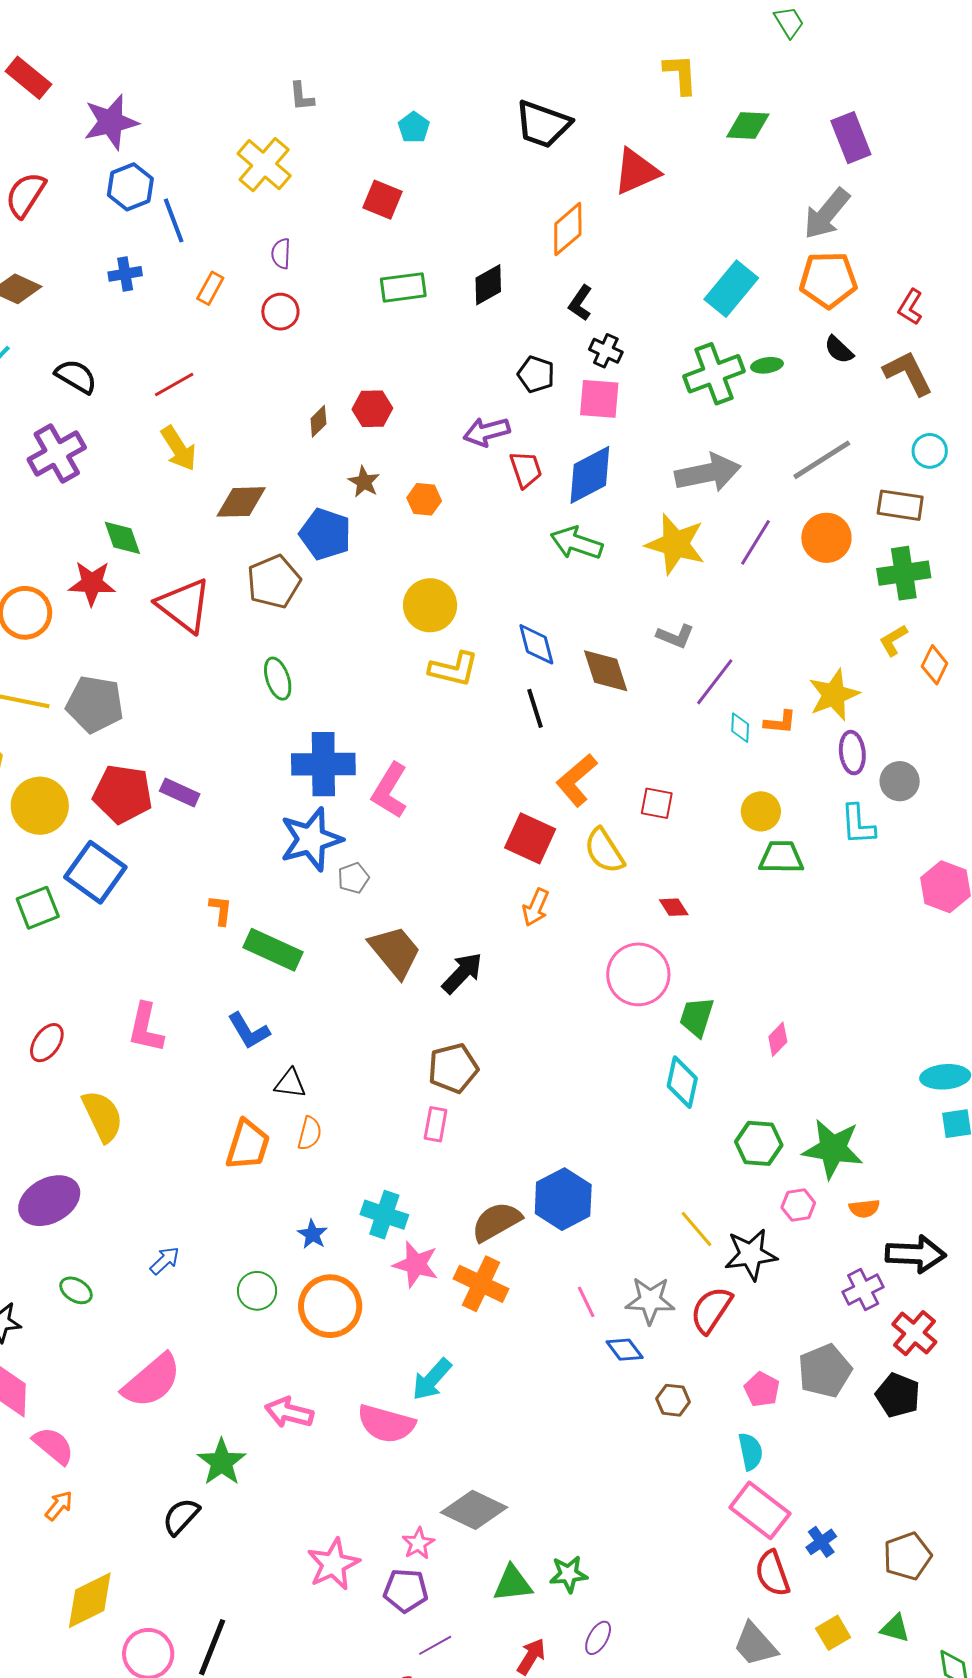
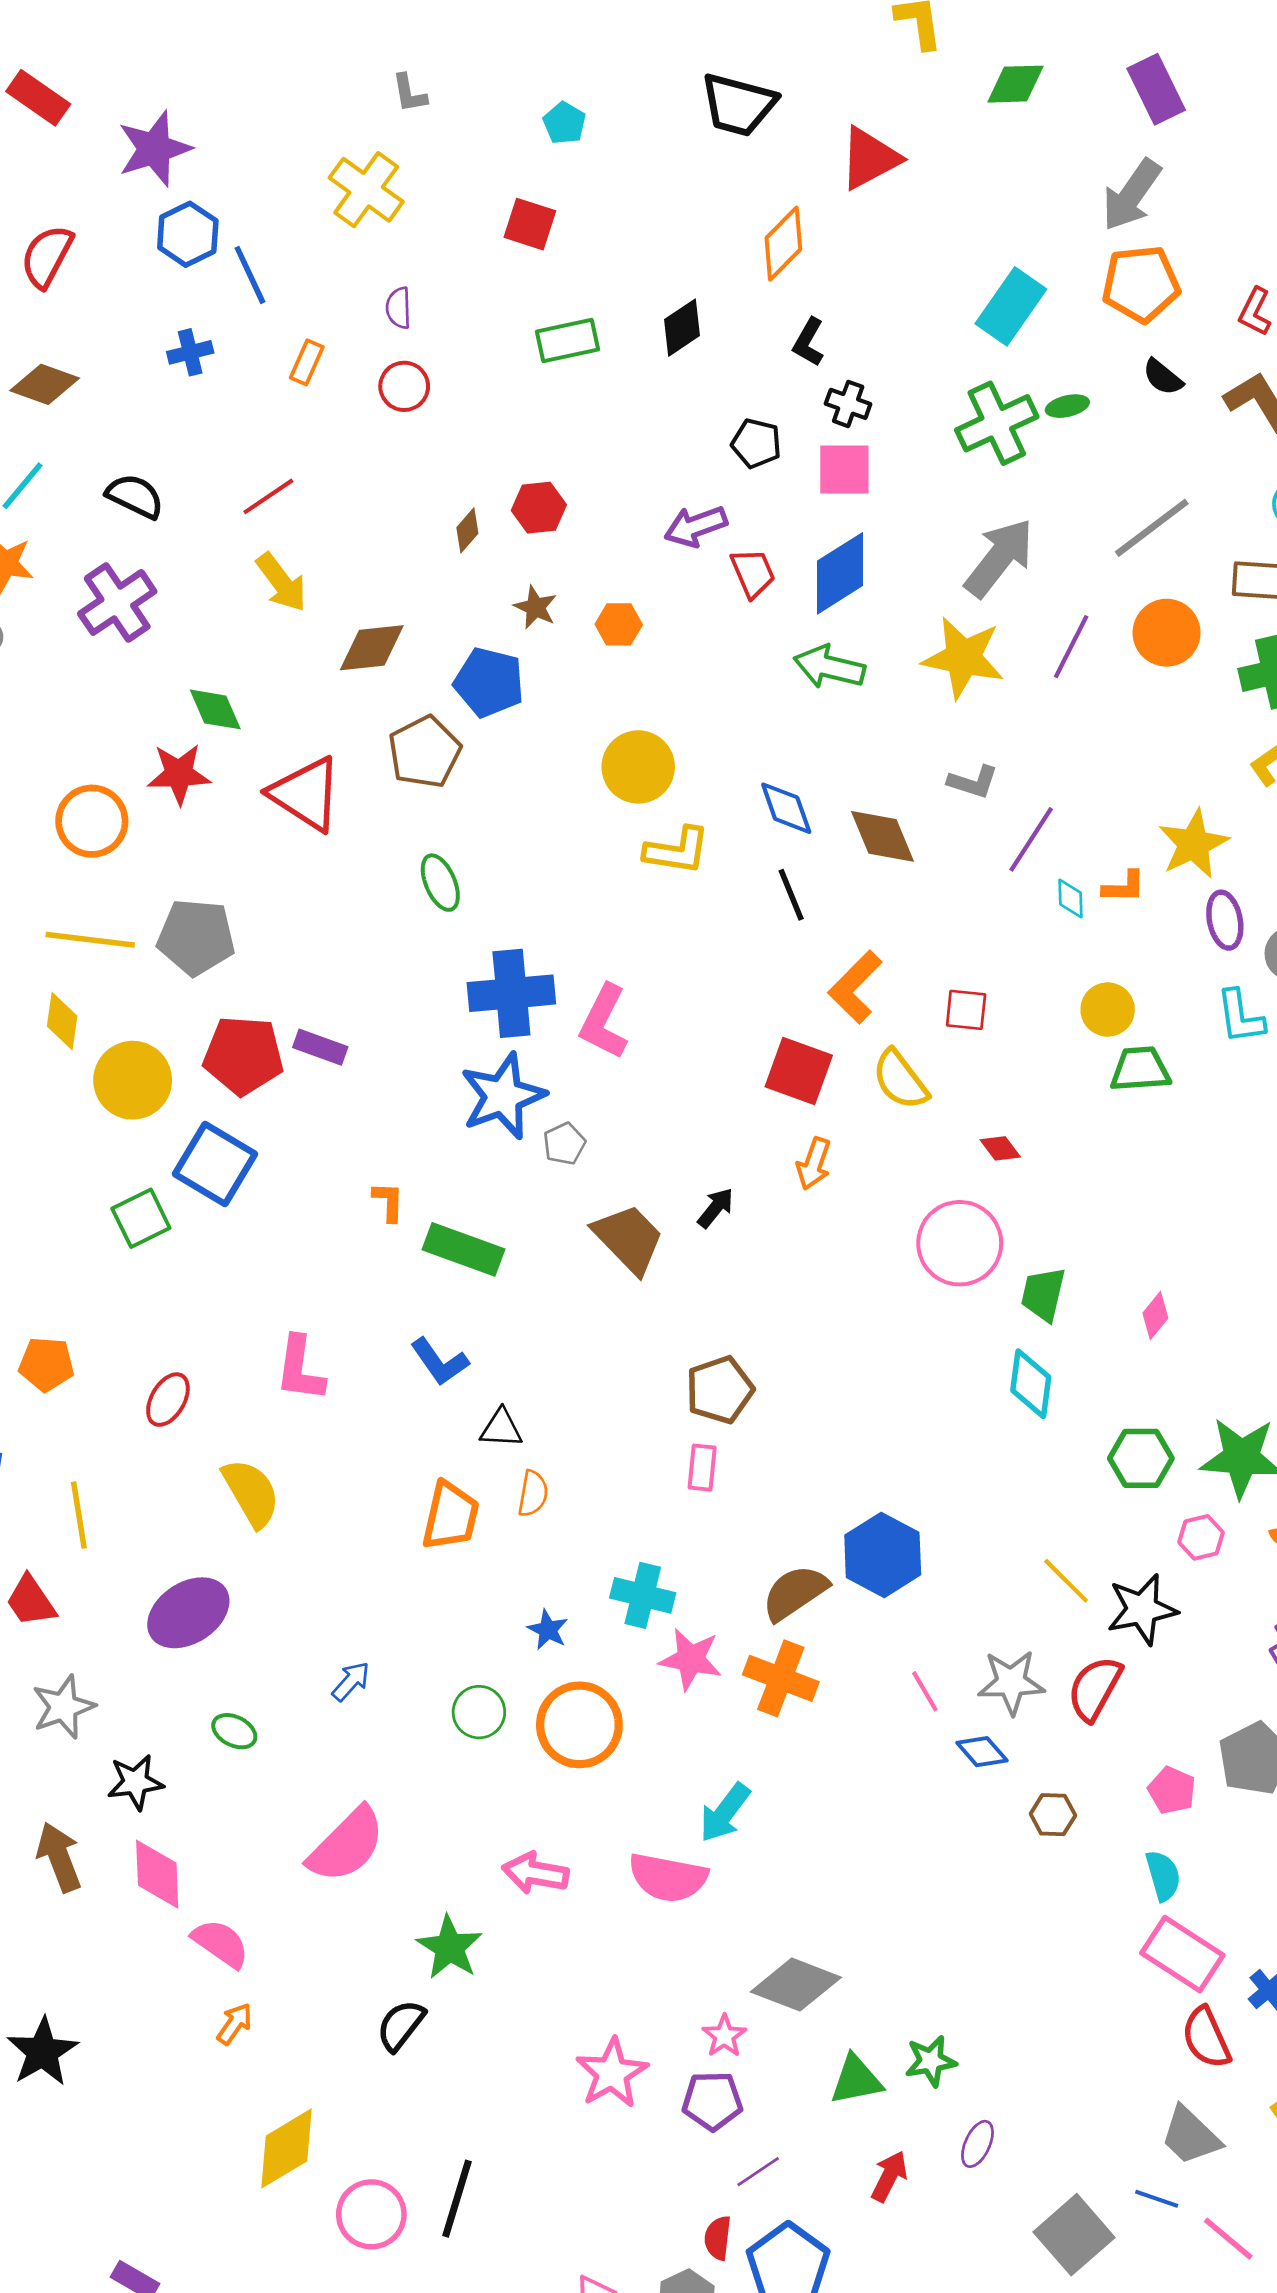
gray arrow: (708, 473) -> (999, 558), turned -36
black arrow: (462, 973) -> (716, 1208), moved, size x0.7

